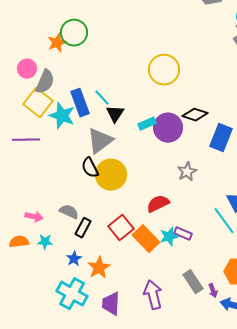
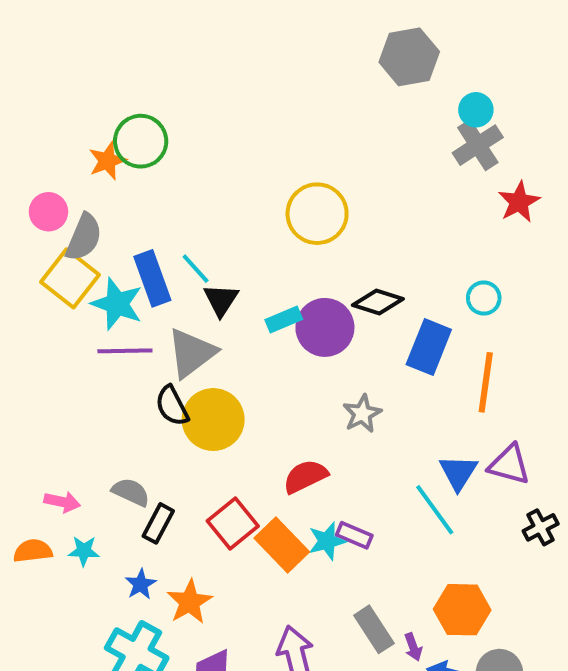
purple line: (26, 140) -> (125, 351), moved

